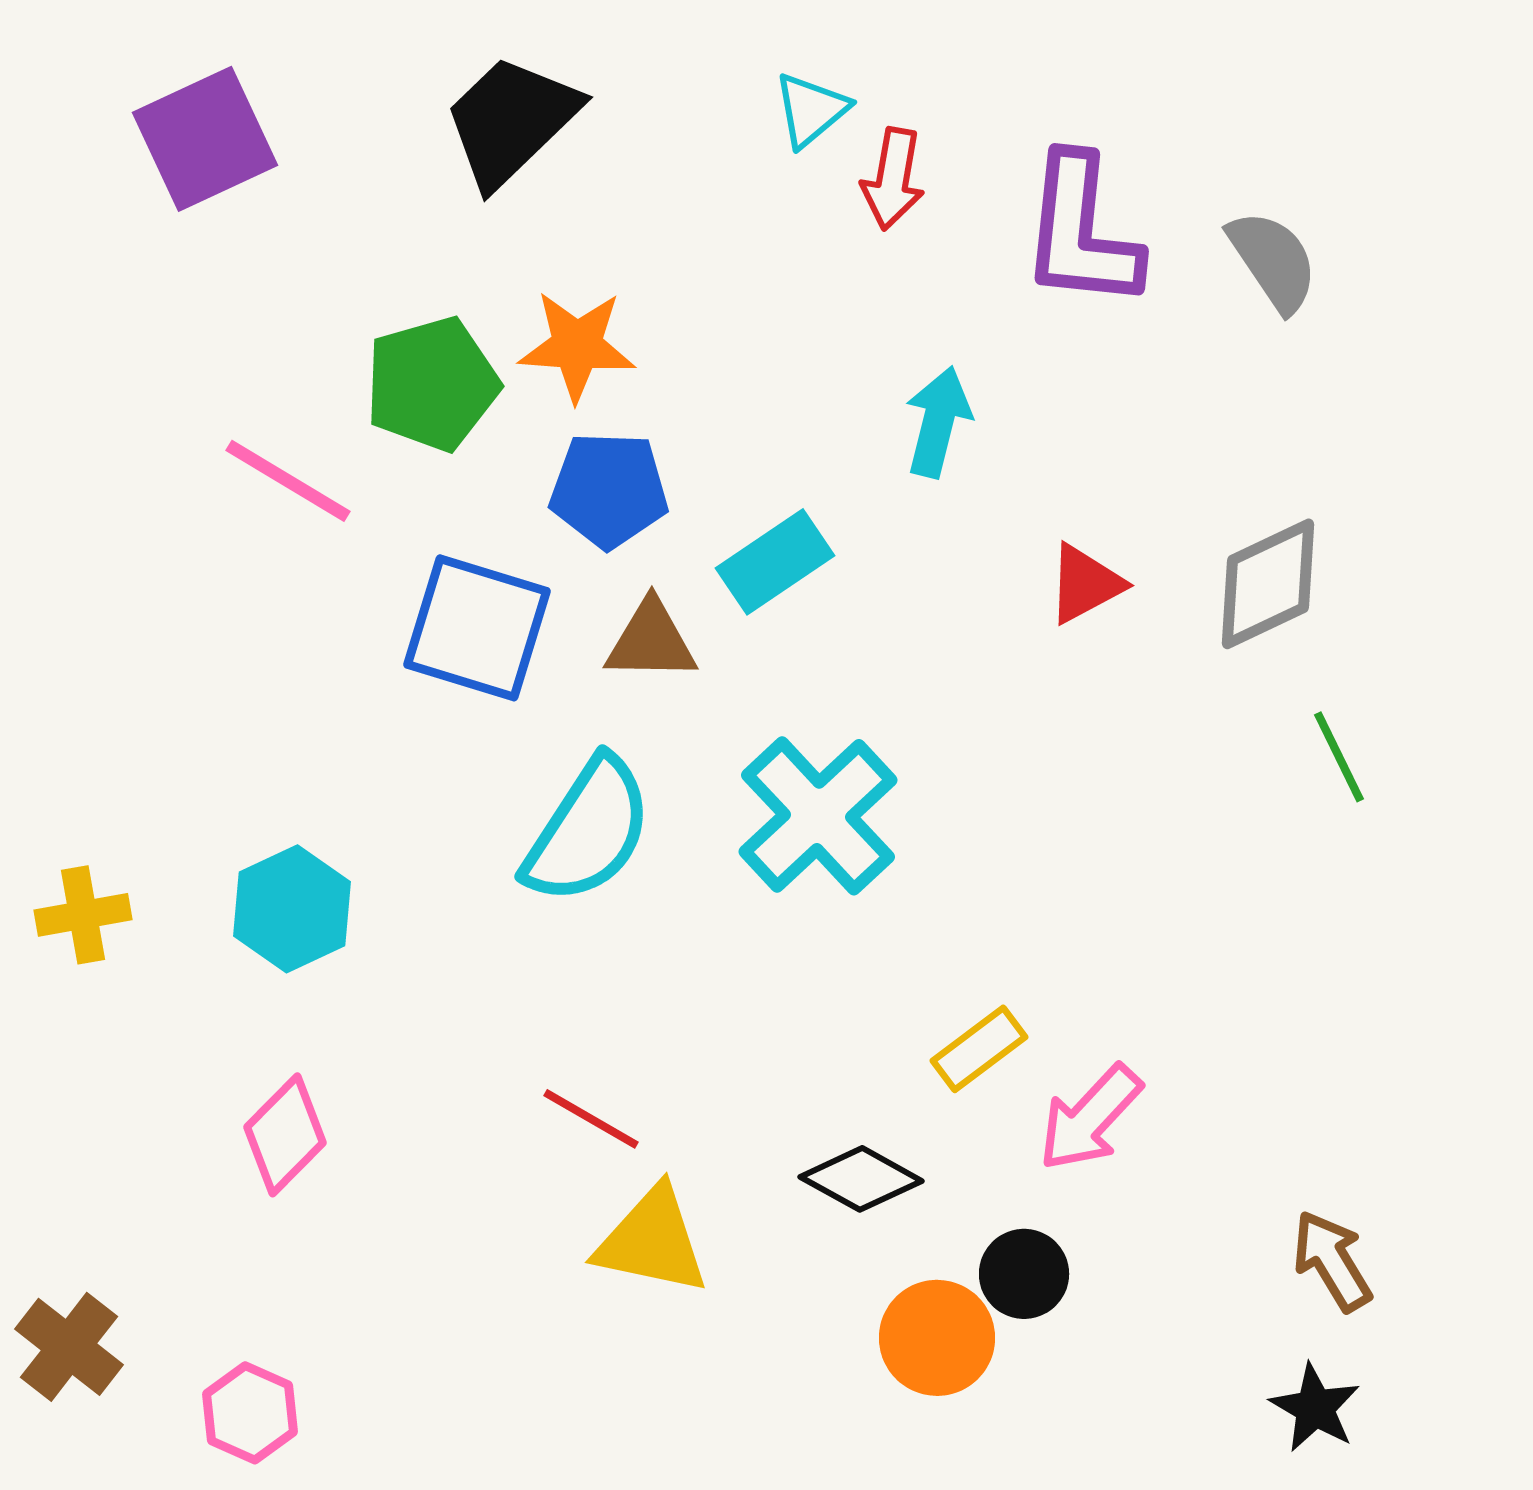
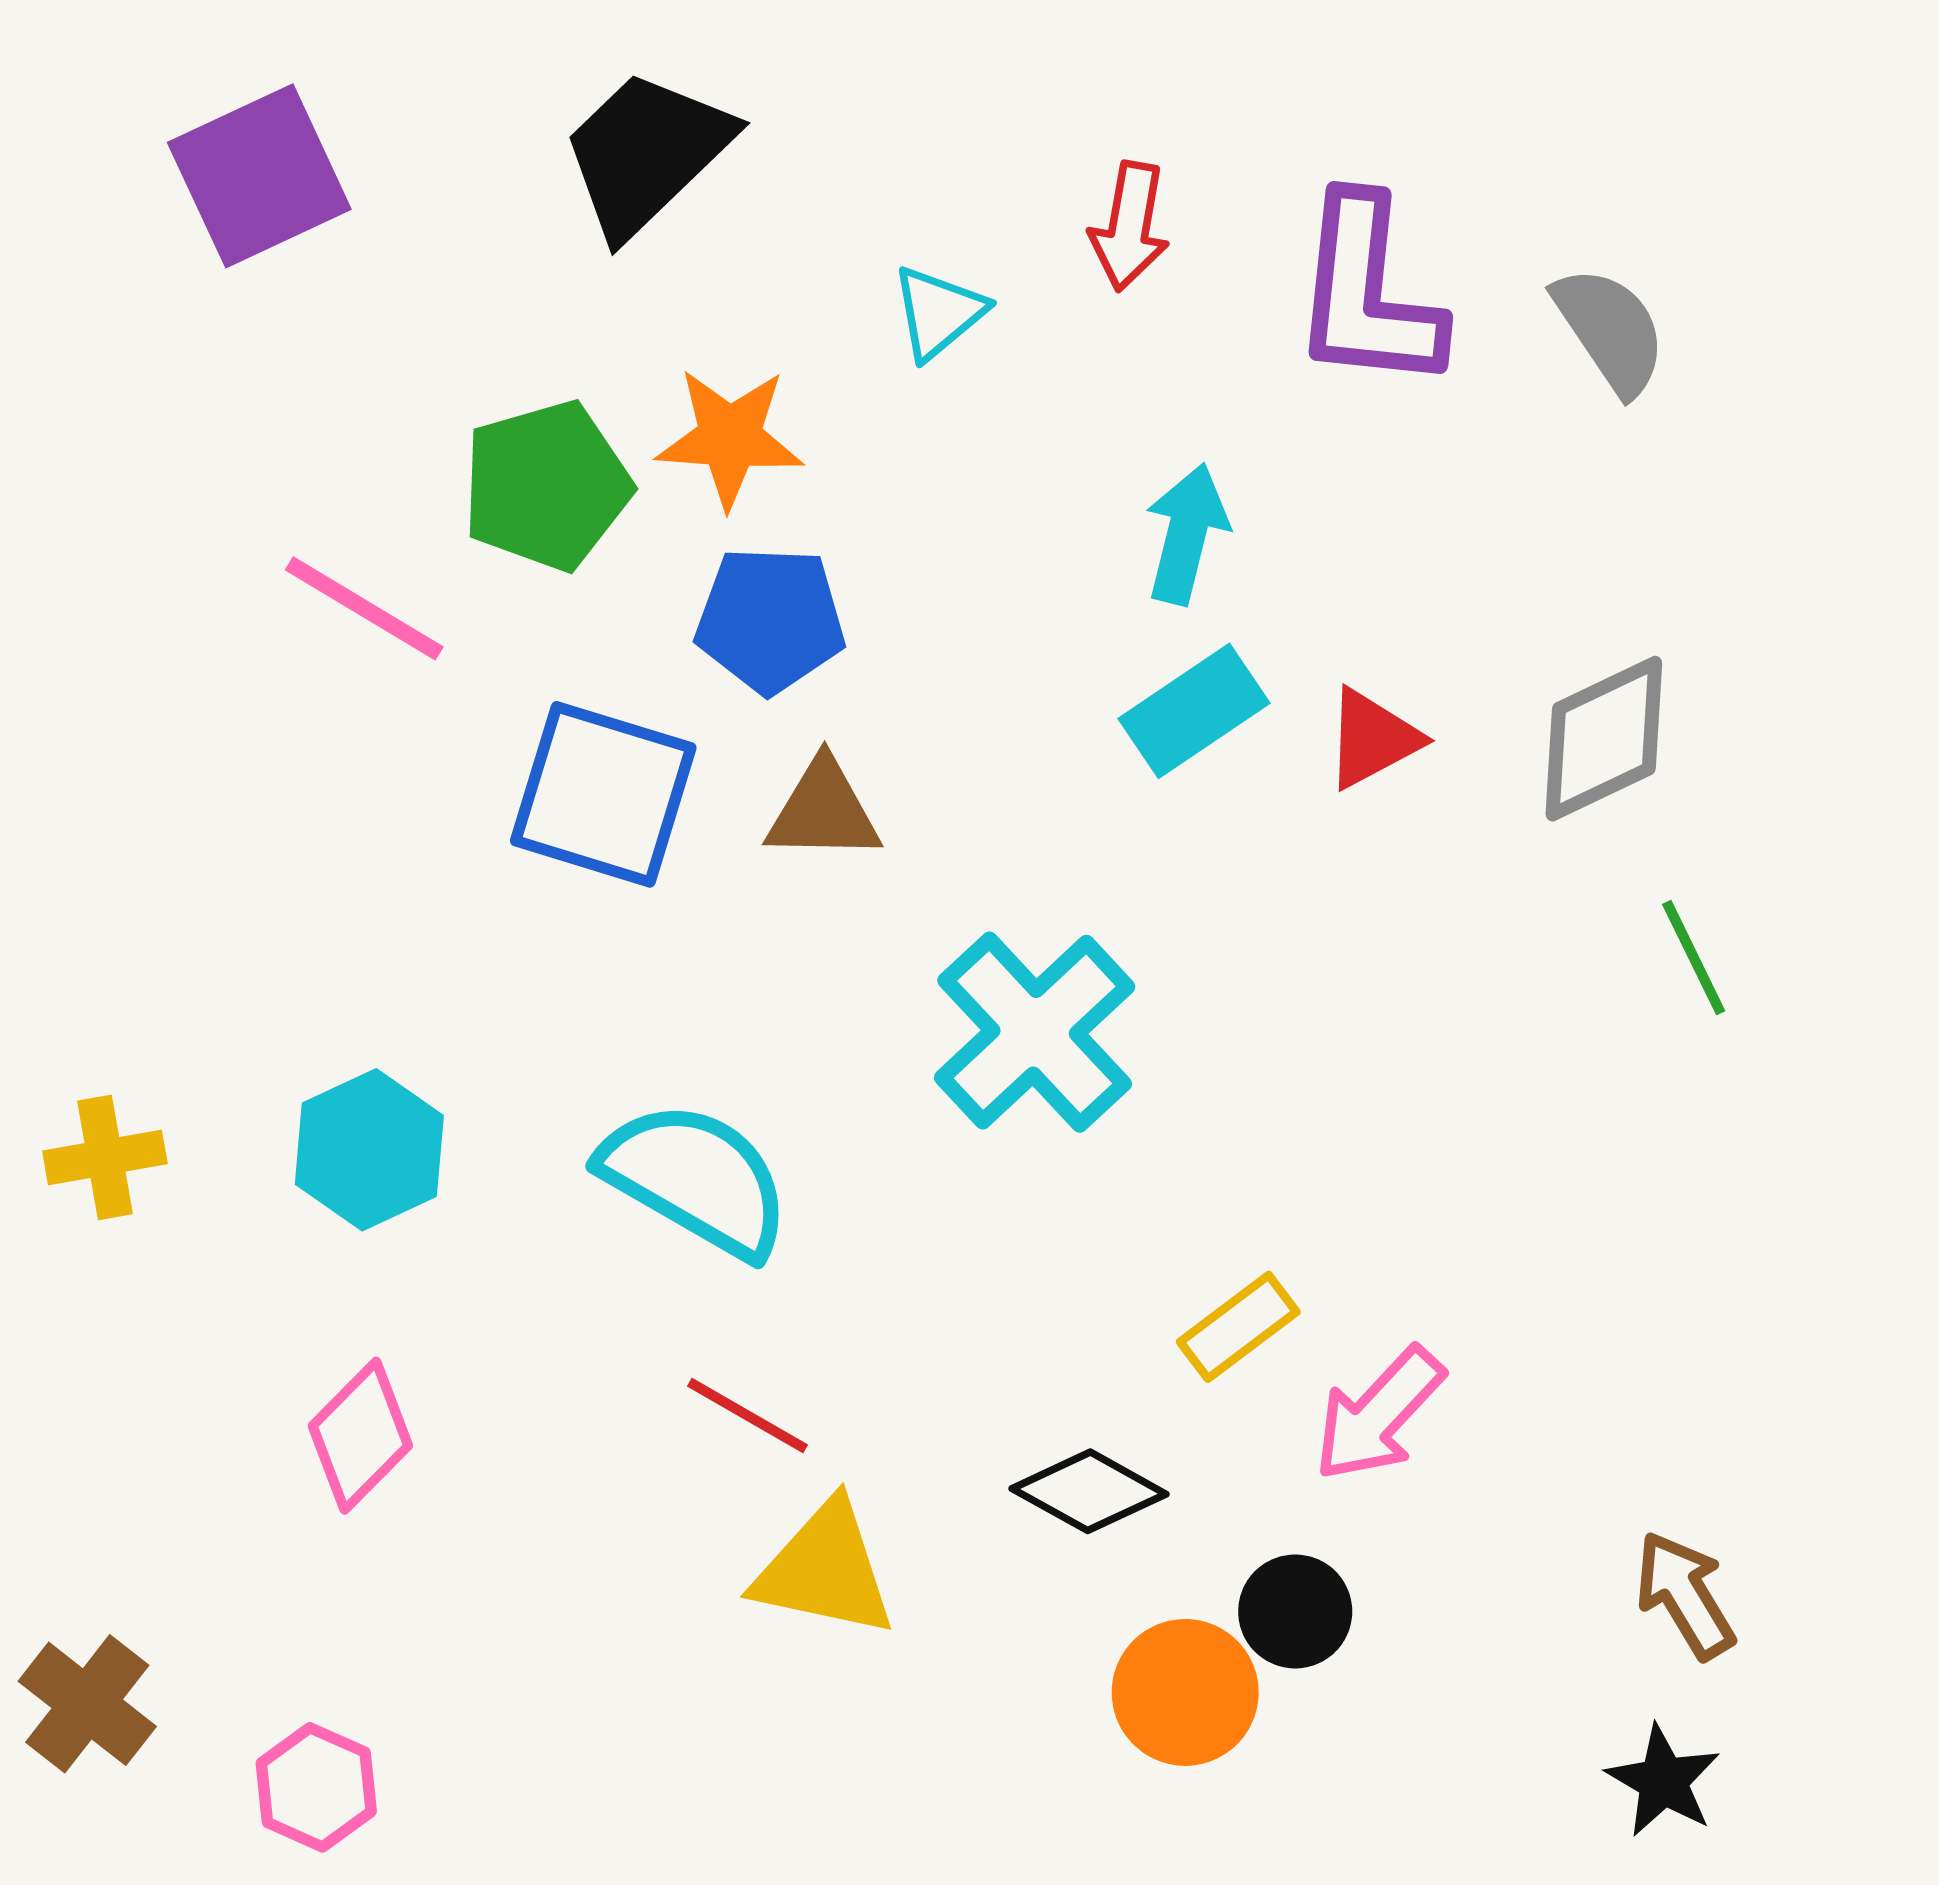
cyan triangle: (811, 110) -> (939, 312), moved
cyan rectangle: (775, 562) -> (1194, 711), moved
cyan semicircle: (588, 831) -> (696, 1179), moved, turned -93

